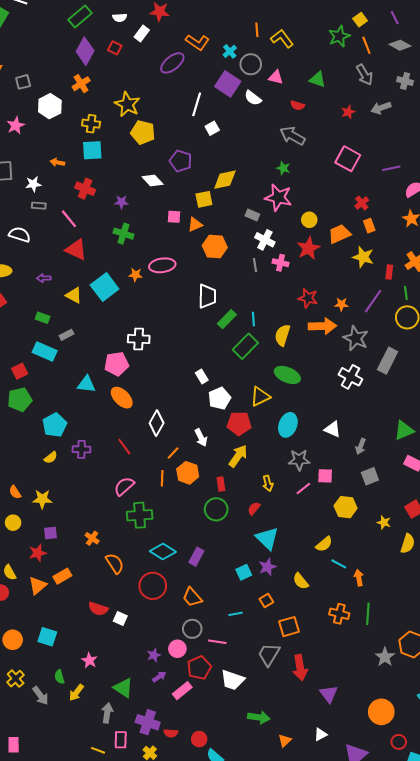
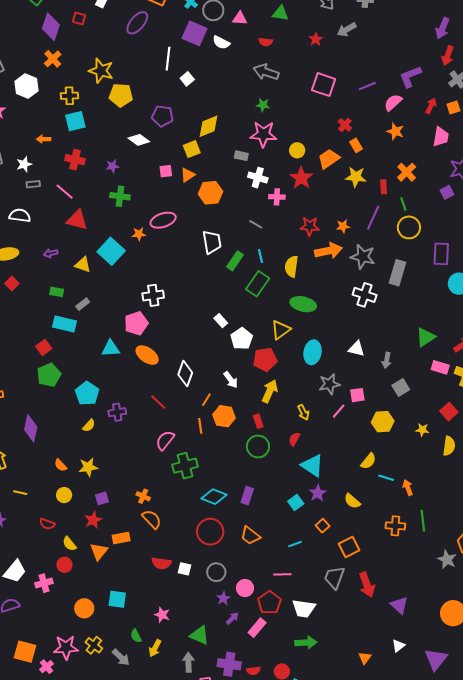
gray line: (255, 265) -> (256, 224), moved, turned -40
orange semicircle: (115, 563) -> (152, 519), moved
orange rectangle: (62, 576) -> (121, 538), turned 30
gray circle: (192, 629) -> (216, 572), moved
green arrow: (259, 717) -> (306, 643), moved

